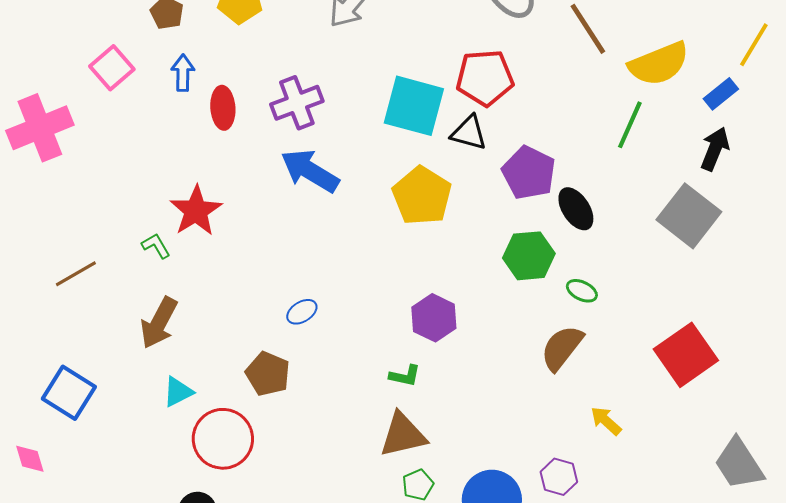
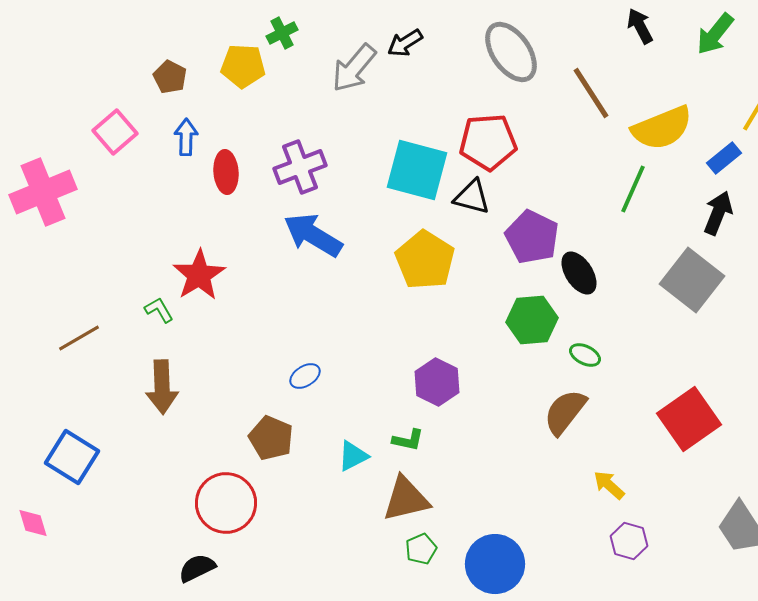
brown arrow: (159, 323) -> (162, 387), turned -30
cyan triangle: (178, 392) -> (353, 456), moved
purple hexagon: (559, 477) -> (629, 541), moved

